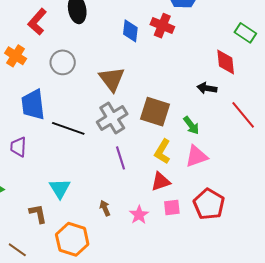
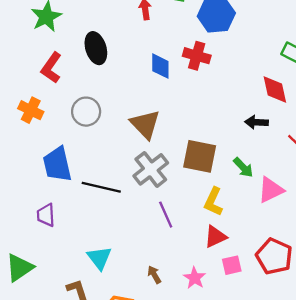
pink triangle: (196, 156) -> (271, 190), moved

